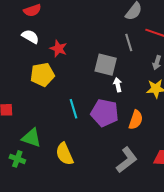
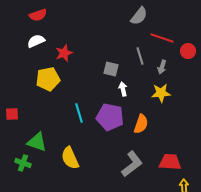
white semicircle: (30, 36) -> (36, 41), turned -54
gray line: (129, 43) -> (140, 56), moved
red star: (58, 49) -> (64, 53), turned 30
gray square: (106, 65) -> (111, 69), size x0.7

